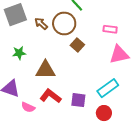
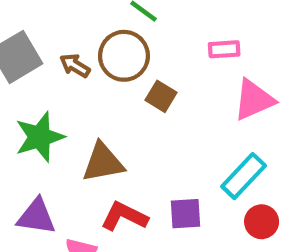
green star: (19, 53) -> (40, 137), size x1.6
red circle: (104, 113) -> (262, 222), moved

